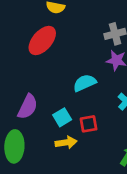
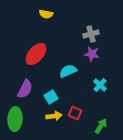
red ellipse: (42, 41) -> (36, 54), moved
red square: (89, 124) -> (75, 113), moved, turned 32

